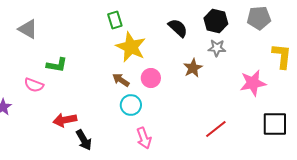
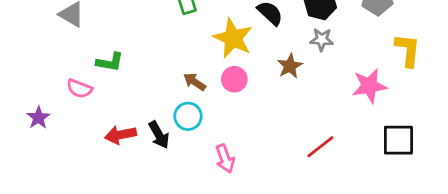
yellow star: (131, 47) -> (233, 38), moved
cyan circle: (131, 105) -> (188, 116), moved
black arrow: (84, 140) -> (159, 135), moved

